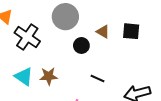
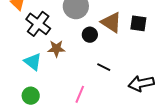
brown triangle: (103, 32) -> (111, 22), size x1.6
brown star: (49, 76) -> (56, 49), moved

